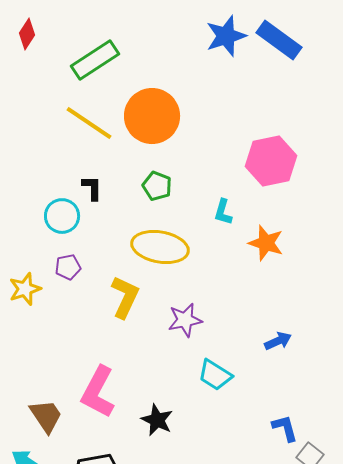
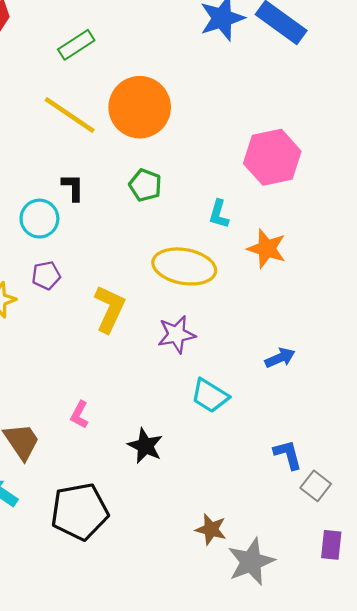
green rectangle: (95, 60) -> (76, 45), size x0.7
yellow ellipse: (160, 247) -> (184, 266), moved
pink L-shape: (98, 392) -> (80, 415), size x0.5

